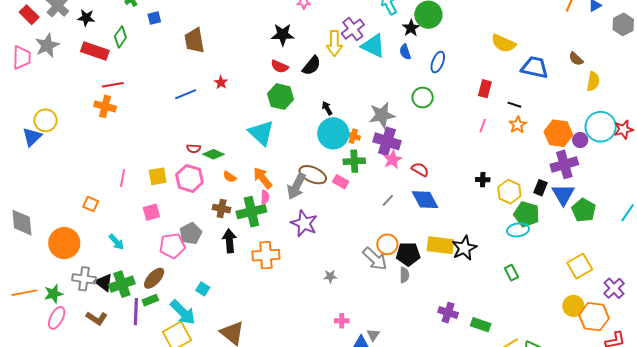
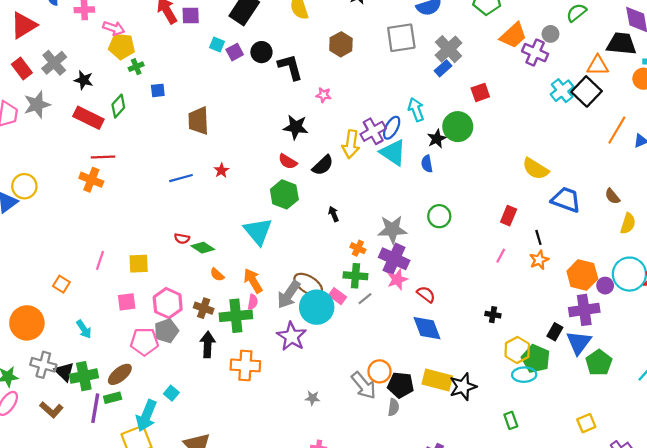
blue ellipse: (438, 62) -> (392, 128), moved
black line: (514, 105) -> (538, 237), turned 48
cyan circle: (333, 133) -> (317, 307), moved
pink hexagon: (190, 178) -> (168, 303), moved
yellow hexagon: (509, 192) -> (517, 350), moved
gray line: (388, 200) -> (365, 299), moved
yellow square: (580, 266) -> (586, 423), size x0.7
cyan arrow: (183, 312) -> (146, 416), turned 60

